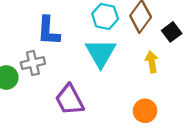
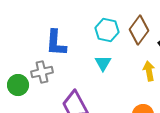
cyan triangle: (101, 53) -> (103, 63), size x0.6

